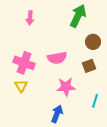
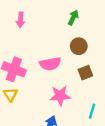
green arrow: (78, 16) -> (73, 18), size x0.6
brown circle: (93, 42) -> (79, 46), moved

